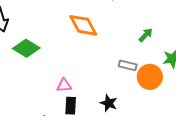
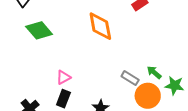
green arrow: (146, 35) -> (154, 72), moved, turned -112
pink triangle: (64, 85) -> (63, 77), turned -42

